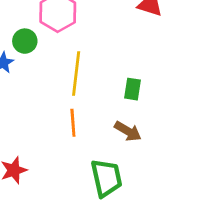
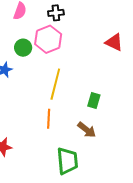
green circle: (25, 41) -> (23, 48), moved

